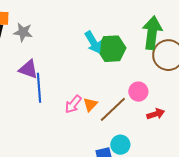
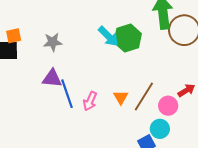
gray star: (23, 32) -> (53, 42), moved
pink circle: (138, 92) -> (168, 106), moved
pink arrow: (73, 104) -> (90, 101), moved

